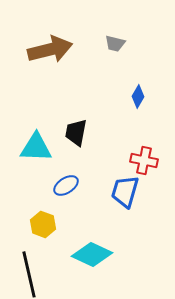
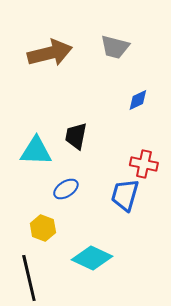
gray trapezoid: (115, 43) -> (115, 47), size x1.4
blue diamond: (138, 96) -> (138, 100), turned 35

